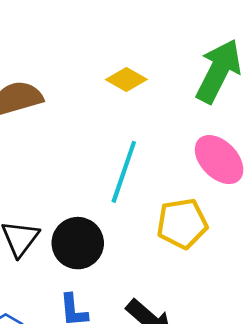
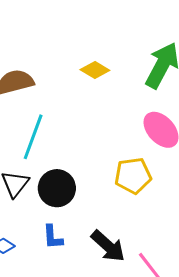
cyan line: (124, 172) -> (33, 137), moved

